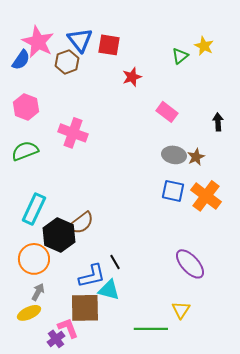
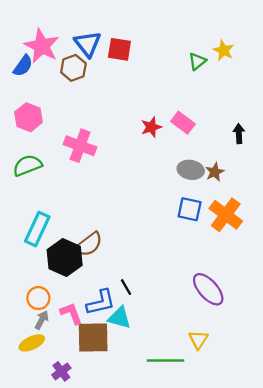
red star: (132, 77) -> (151, 127), moved
orange circle: (34, 259) -> (38, 298), moved, size x0.7
pink L-shape: (68, 328) -> (71, 313), moved

